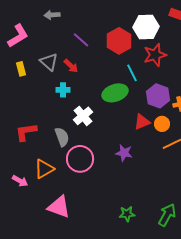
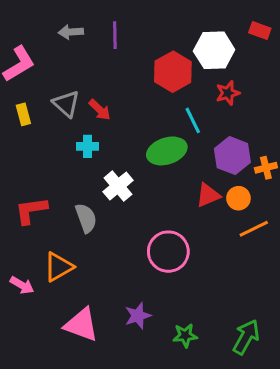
purple line: (81, 40) -> (115, 35), moved, turned 48
red star: (155, 55) -> (228, 93), size x0.7
purple star: (124, 153) -> (138, 316), moved, turned -30
pink circle: (80, 159) -> (168, 252), moved

